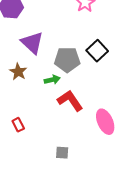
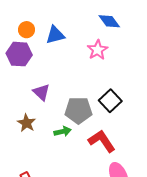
purple triangle: (32, 43) -> (41, 92), size x0.7
red L-shape: (70, 101) -> (102, 141), moved

